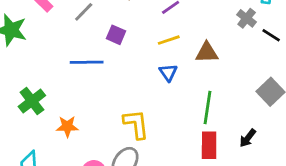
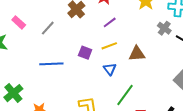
purple square: (116, 35) -> (85, 53), moved
green line: (208, 107) -> (125, 95), moved, turned 30

